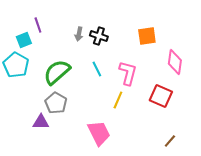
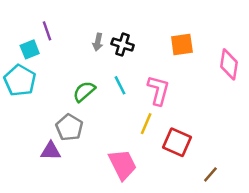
pink diamond: (175, 62) -> (229, 64), moved
green semicircle: (57, 72) -> (84, 92), moved, size x0.7
red square: (161, 96) -> (177, 142), moved

